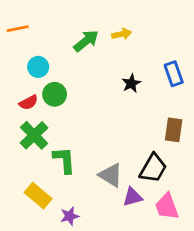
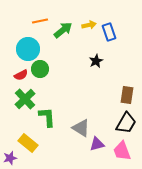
orange line: (18, 29) -> (40, 21), moved
cyan circle: (38, 67) -> (28, 49), size x1.5
blue rectangle: (174, 74) -> (109, 32), moved
black trapezoid: (153, 168) -> (126, 123), moved
purple star: (70, 216) -> (10, 158), moved

